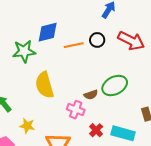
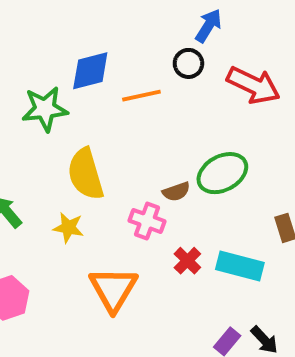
black circle: (97, 40) -> (188, 63), moved
yellow star: (27, 126) -> (68, 228), moved

